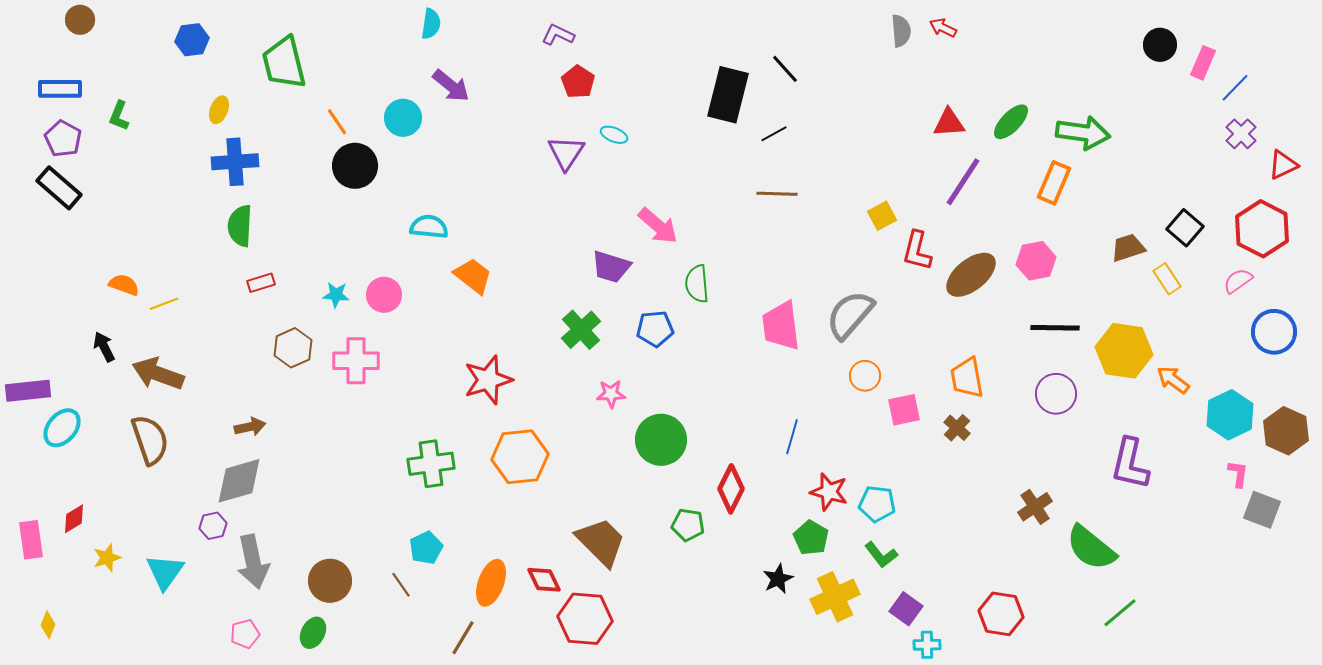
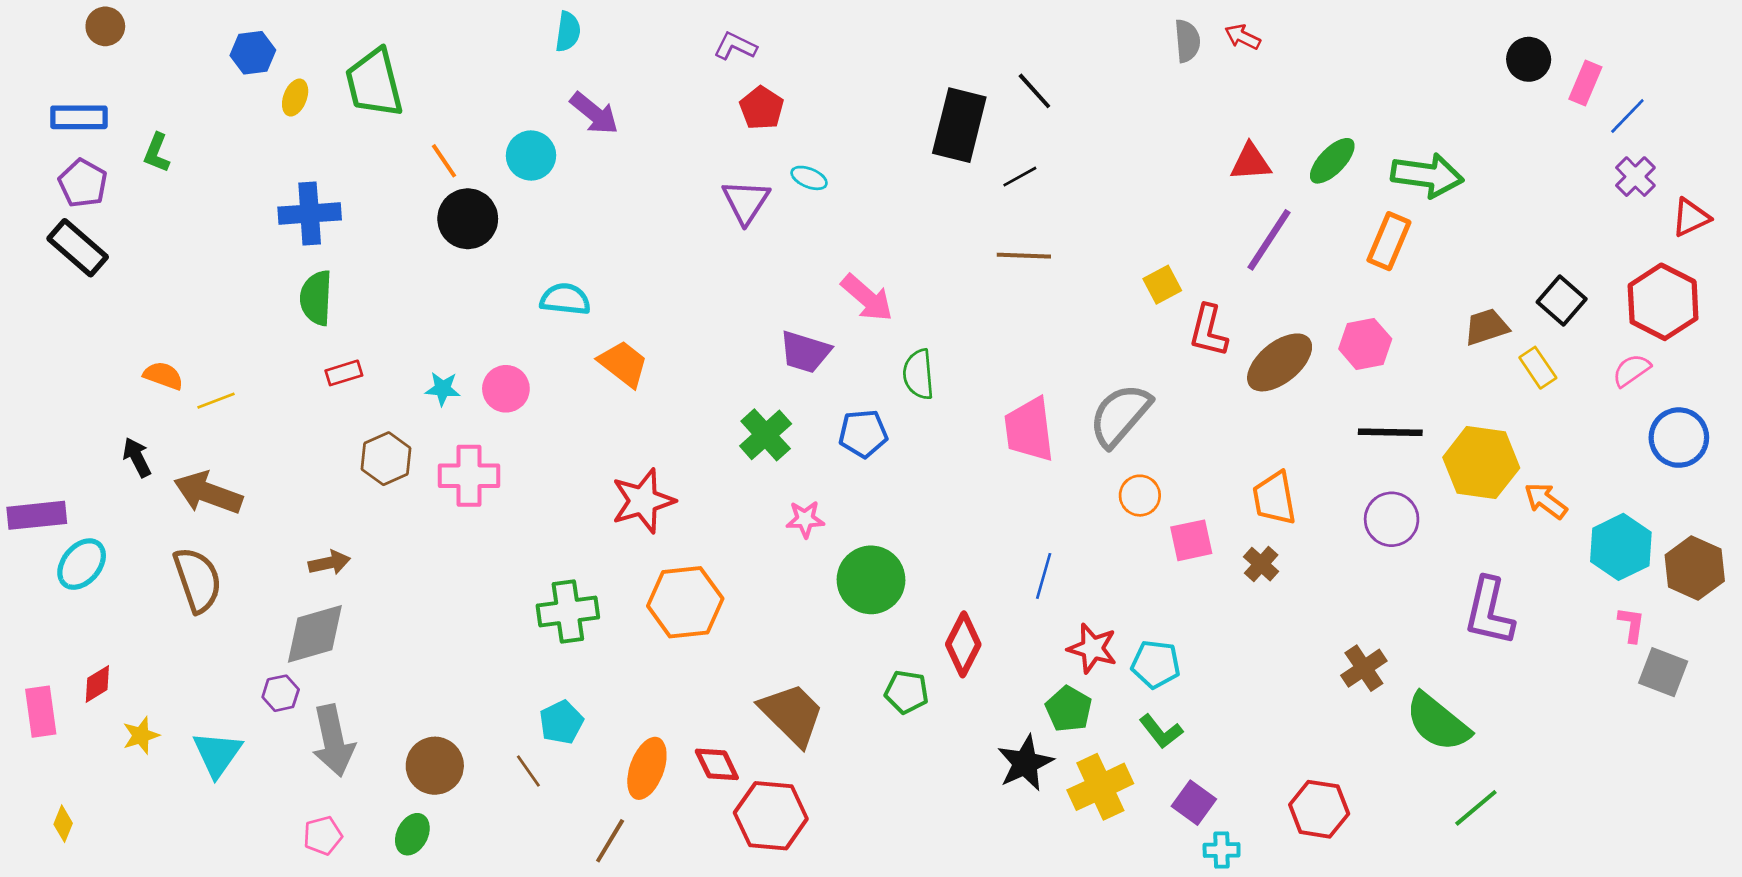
yellow ellipse: (219, 110) -> (295, 98), moved
black star: (778, 579) -> (1025, 763), size x1.4

